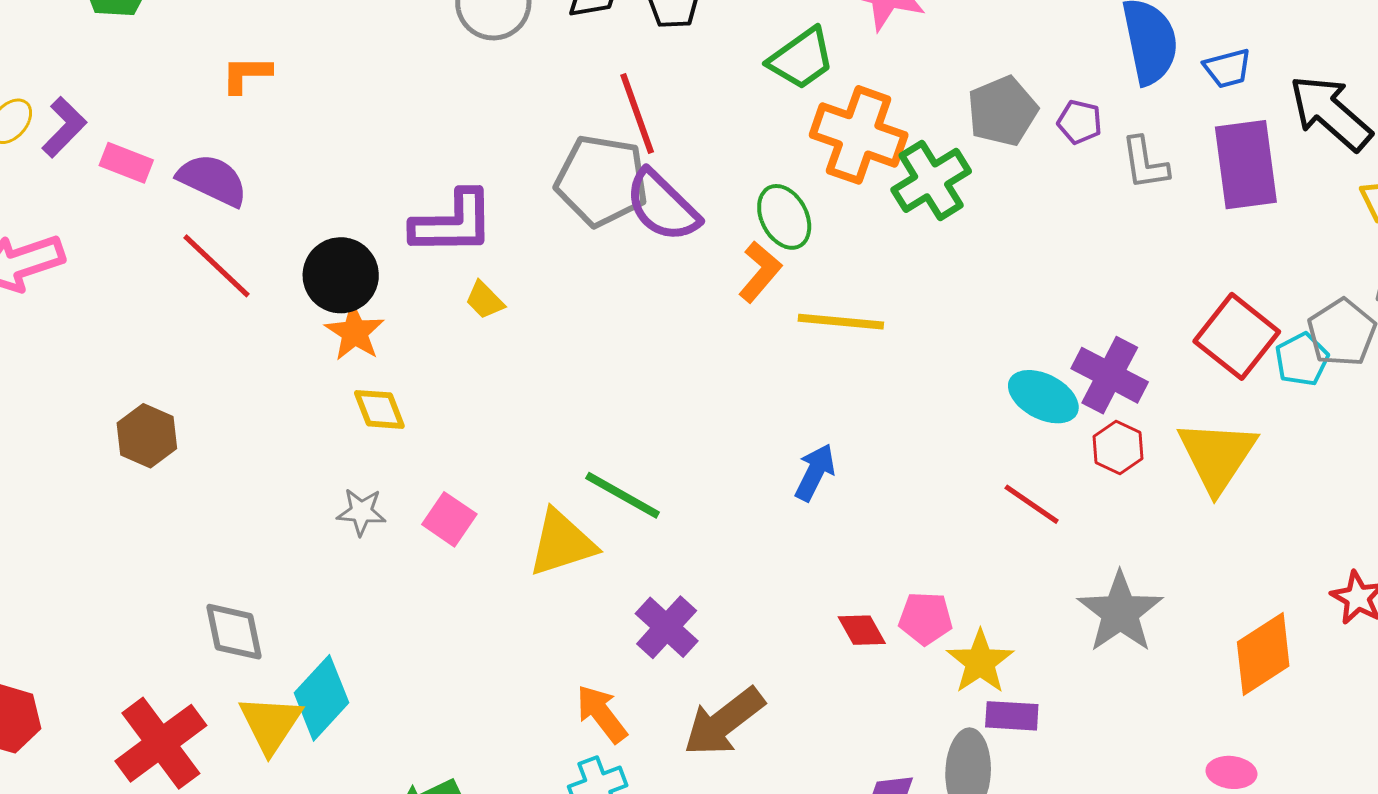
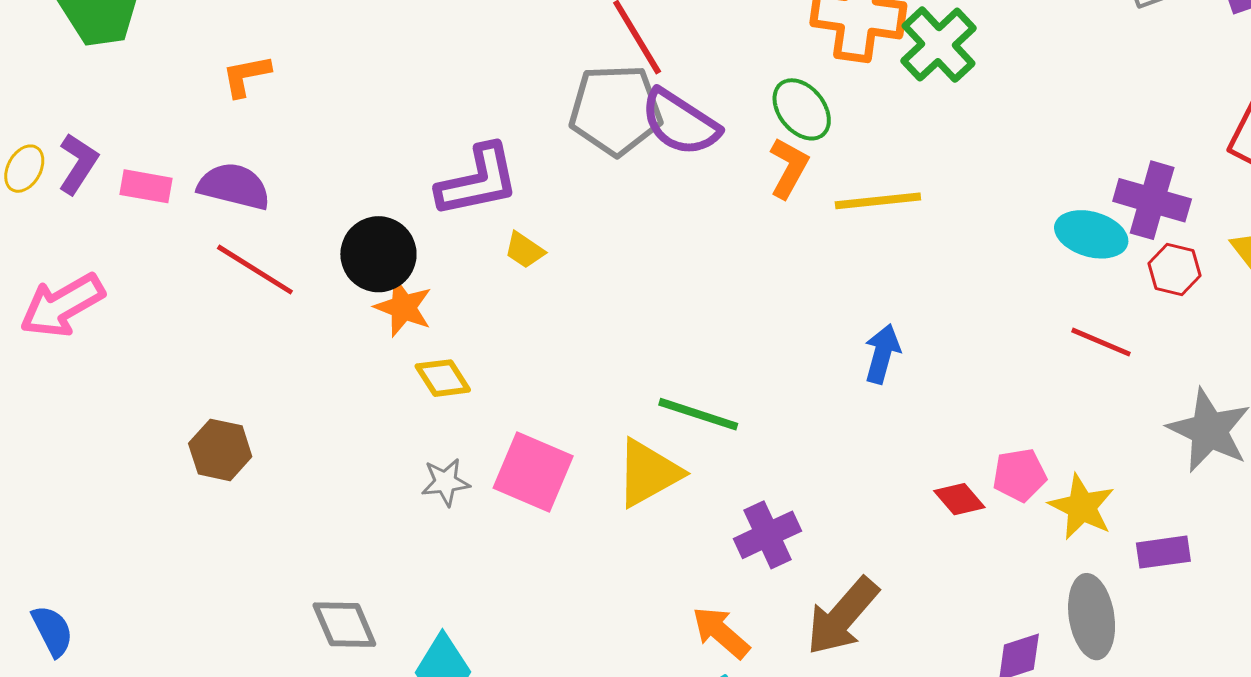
pink square: (449, 519) -> (533, 472), size x1.5
purple cross: (667, 627) -> (768, 535), turned 34
purple rectangle: (1012, 716) -> (1163, 552), moved

